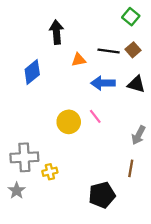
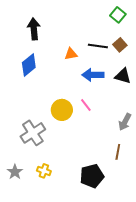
black arrow: (57, 32) -> (34, 29), moved
gray cross: (24, 157) -> (33, 133), moved, turned -30
yellow cross: (50, 172) -> (44, 171), moved, turned 32

